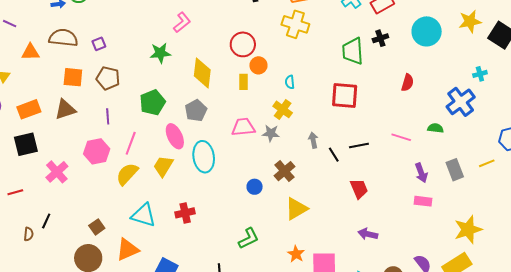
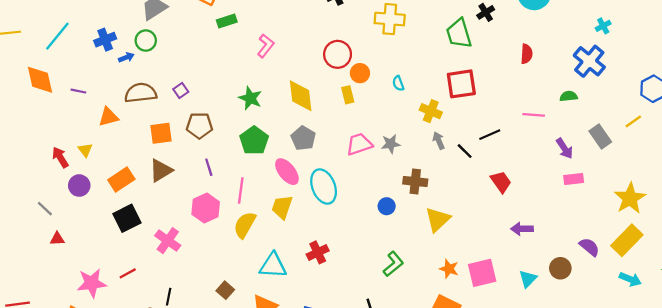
green star: (160, 53) -> (250, 98), moved, turned -30
yellow cross: (283, 109) -> (431, 111), moved
brown cross: (285, 171) -> (415, 182), turned -30

